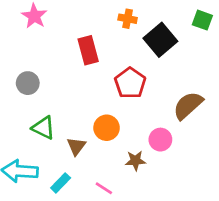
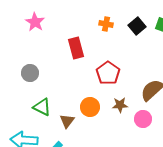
black square: (160, 40) -> (137, 26), moved, size x0.7
pink circle: (160, 140) -> (143, 119), moved
brown star: (135, 161) -> (120, 105), moved

